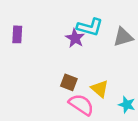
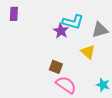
purple rectangle: (17, 34) -> (14, 14), moved
yellow triangle: (100, 89) -> (88, 52), moved

